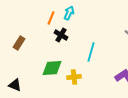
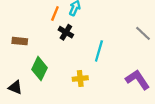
brown rectangle: (19, 43) -> (20, 41), turned 64
green diamond: (52, 68) -> (39, 69), moved, turned -60

